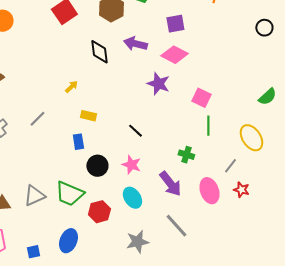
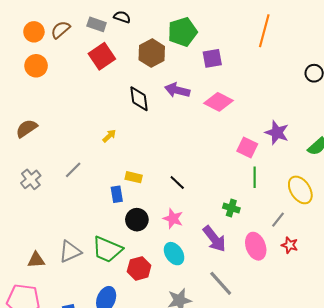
purple square: (175, 24) -> (212, 58), moved
purple star: (158, 84) -> (277, 133), moved
yellow rectangle: (88, 116) -> (134, 177), moved

